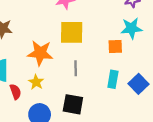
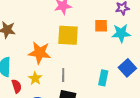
orange square: (115, 46) -> (101, 26), moved
gray line: (76, 68) -> (63, 75), moved
blue square: (138, 84) -> (127, 68), moved

